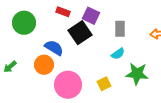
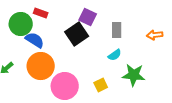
red rectangle: (63, 12) -> (41, 13), moved
blue semicircle: (54, 48) -> (35, 40), moved
orange circle: (44, 65) -> (41, 66), size x1.4

